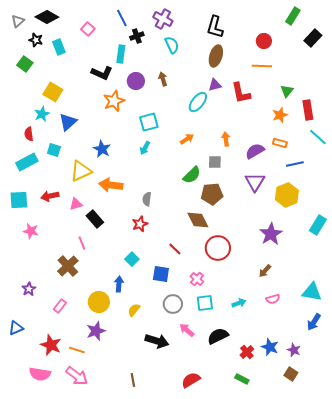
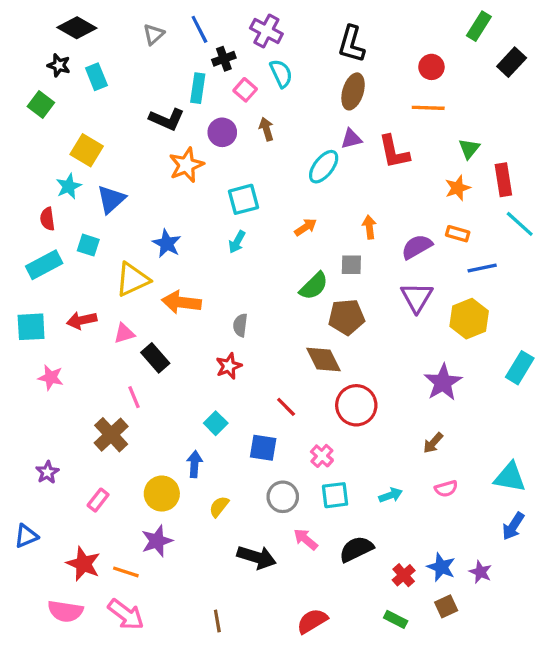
gray triangle: (18, 21) -> (154, 34), moved
pink square: (88, 29) -> (245, 90), moved
brown square: (291, 374) -> (446, 606), moved, turned 32

